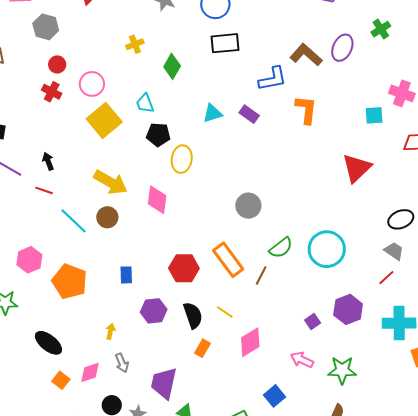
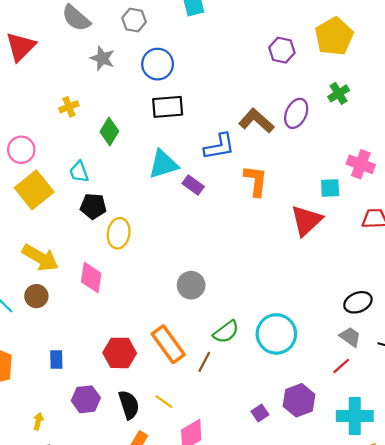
cyan triangle: (212, 113) -> (163, 164), moved, size x1.4
red triangle: (357, 168) -> (306, 221), moved

